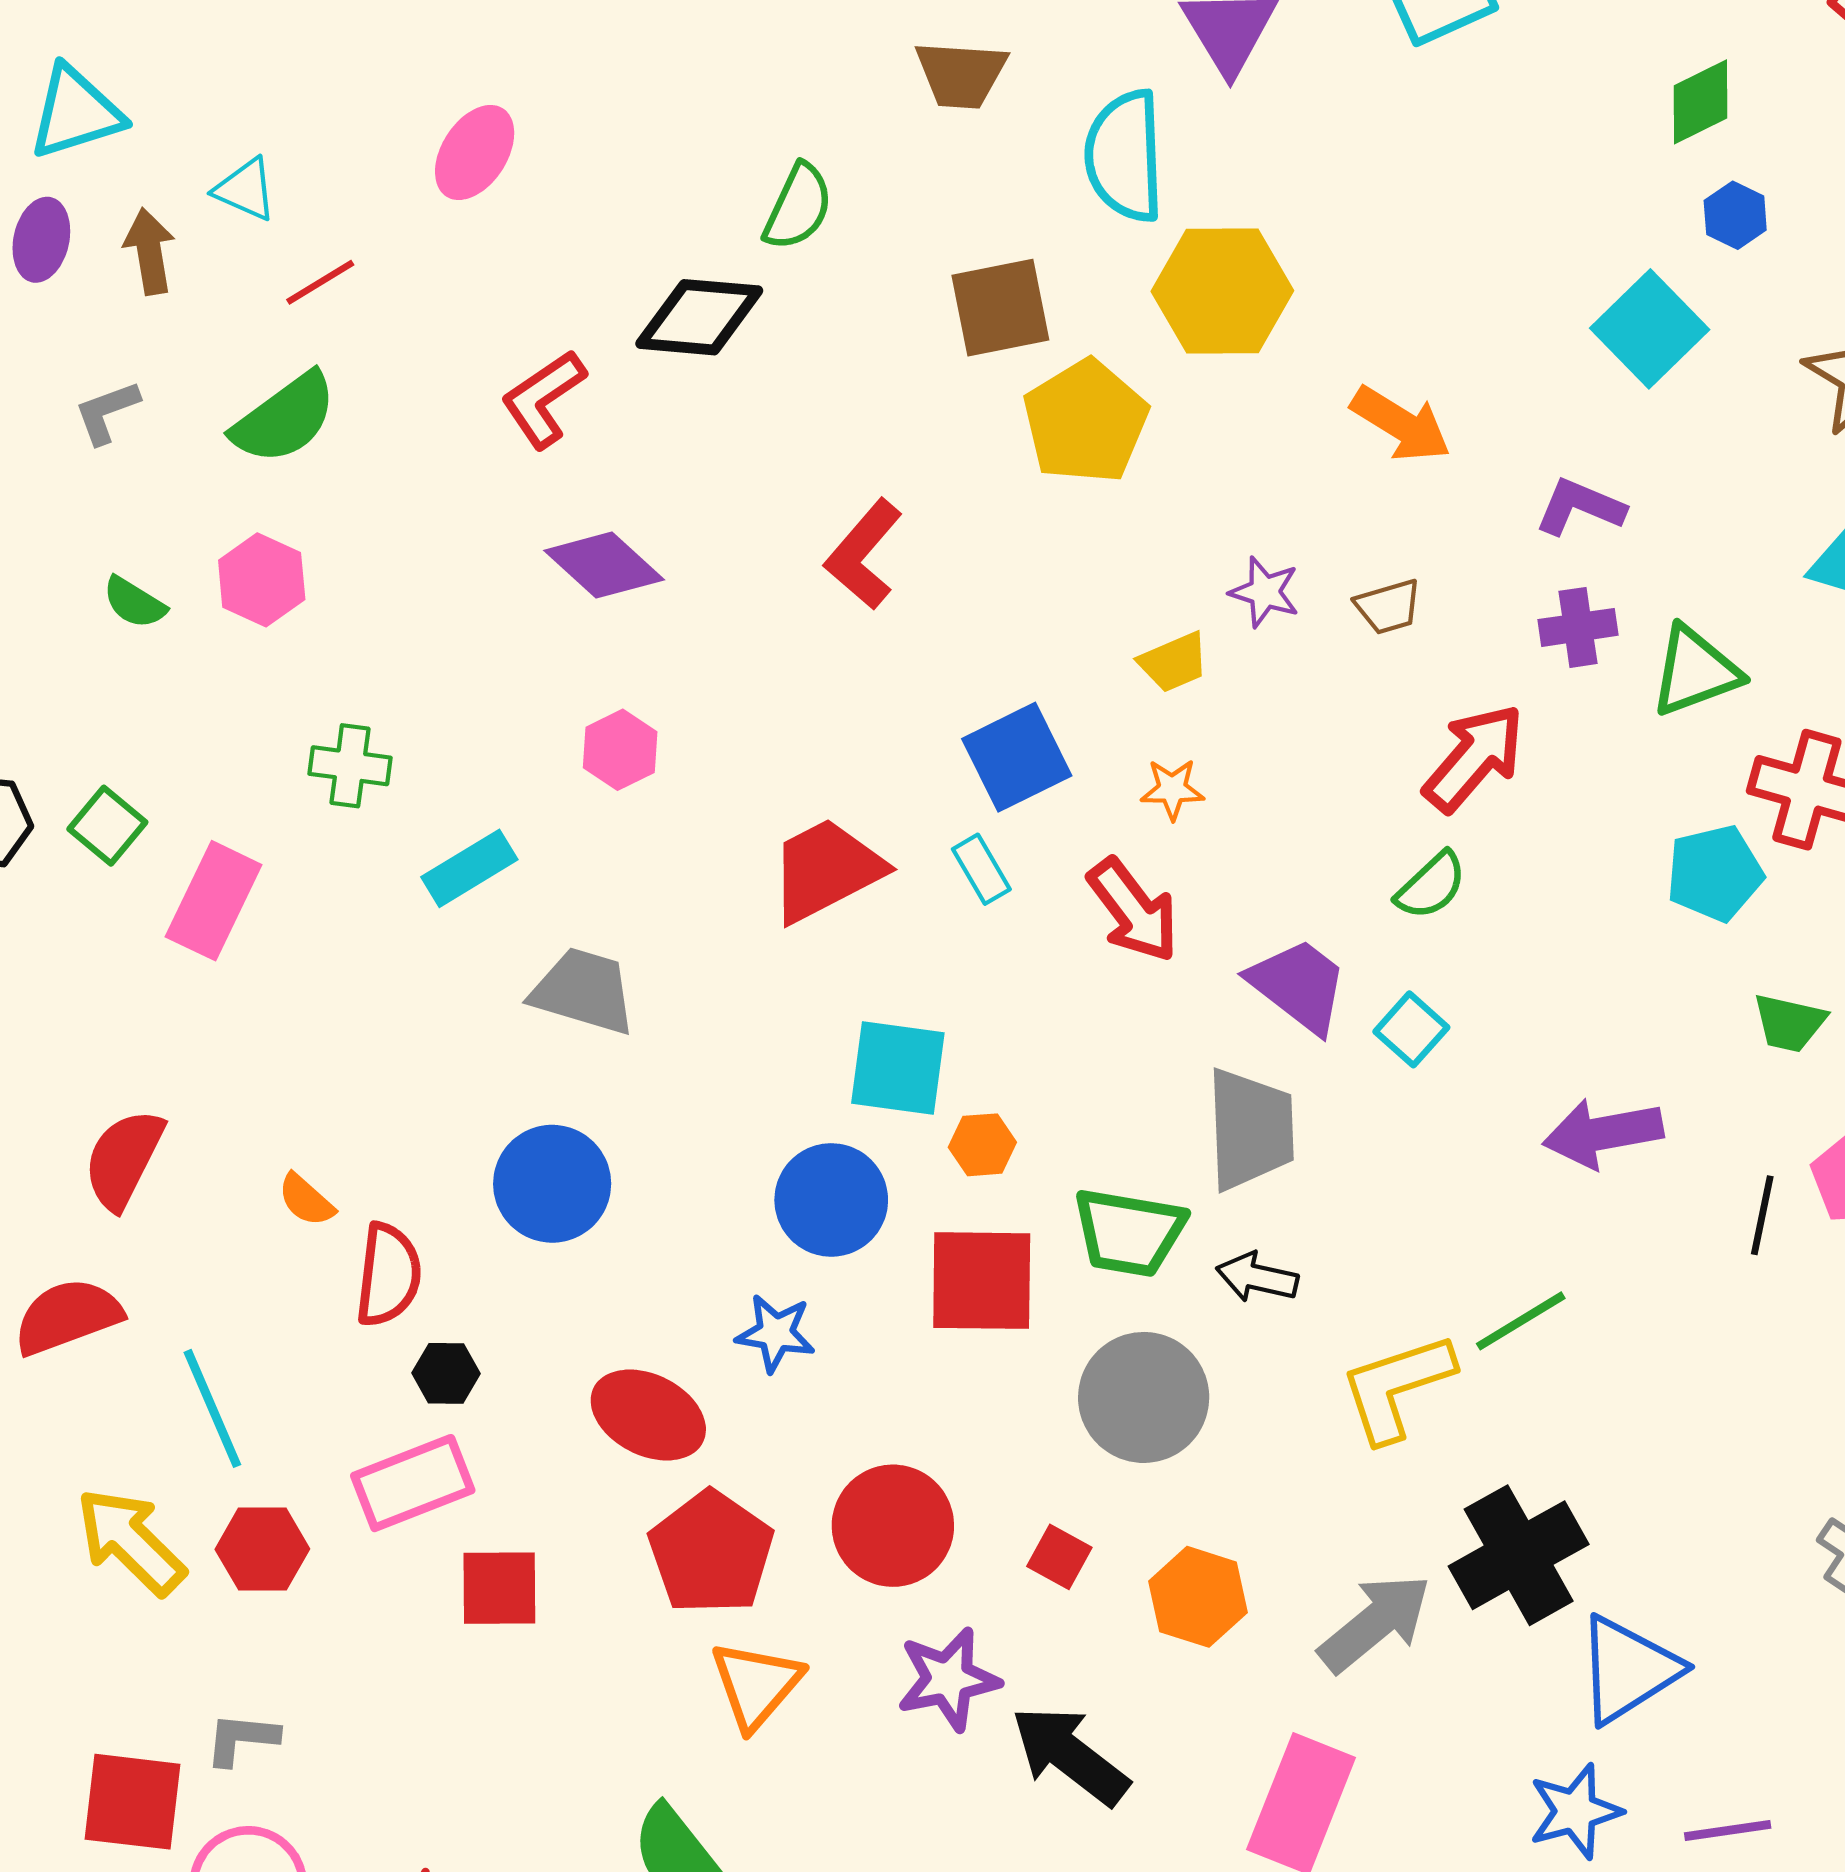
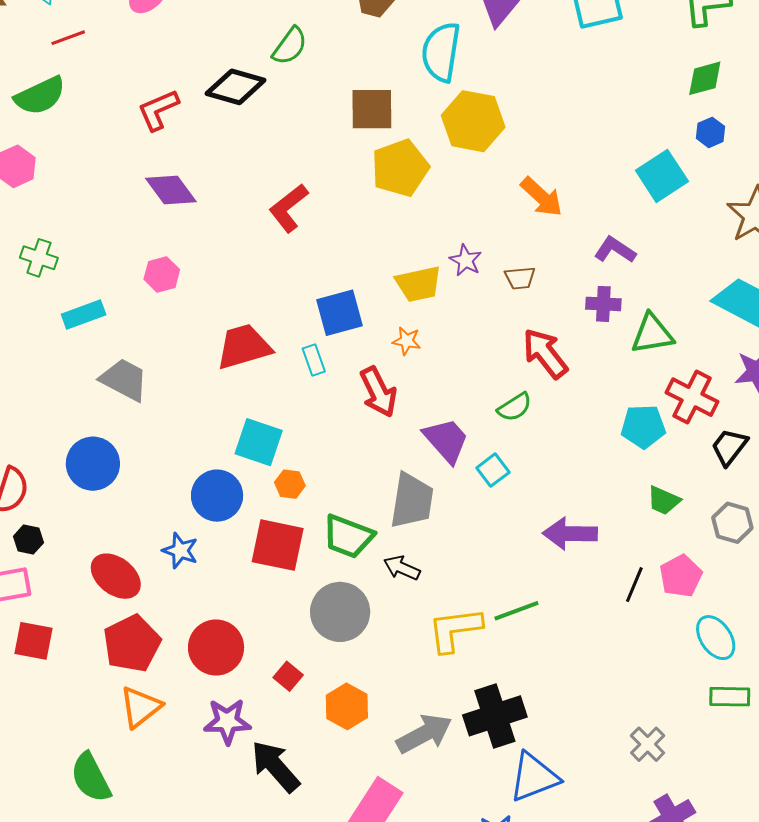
yellow trapezoid: (1174, 662) -> (418, 284), size x1.4
red arrow: (1474, 758) -> (545, 353), turned -90

